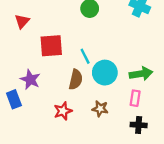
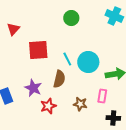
cyan circle: (105, 73) -> (88, 62), moved
purple star: (30, 80) -> (33, 88), moved
pink rectangle: (135, 98) -> (102, 96), moved

